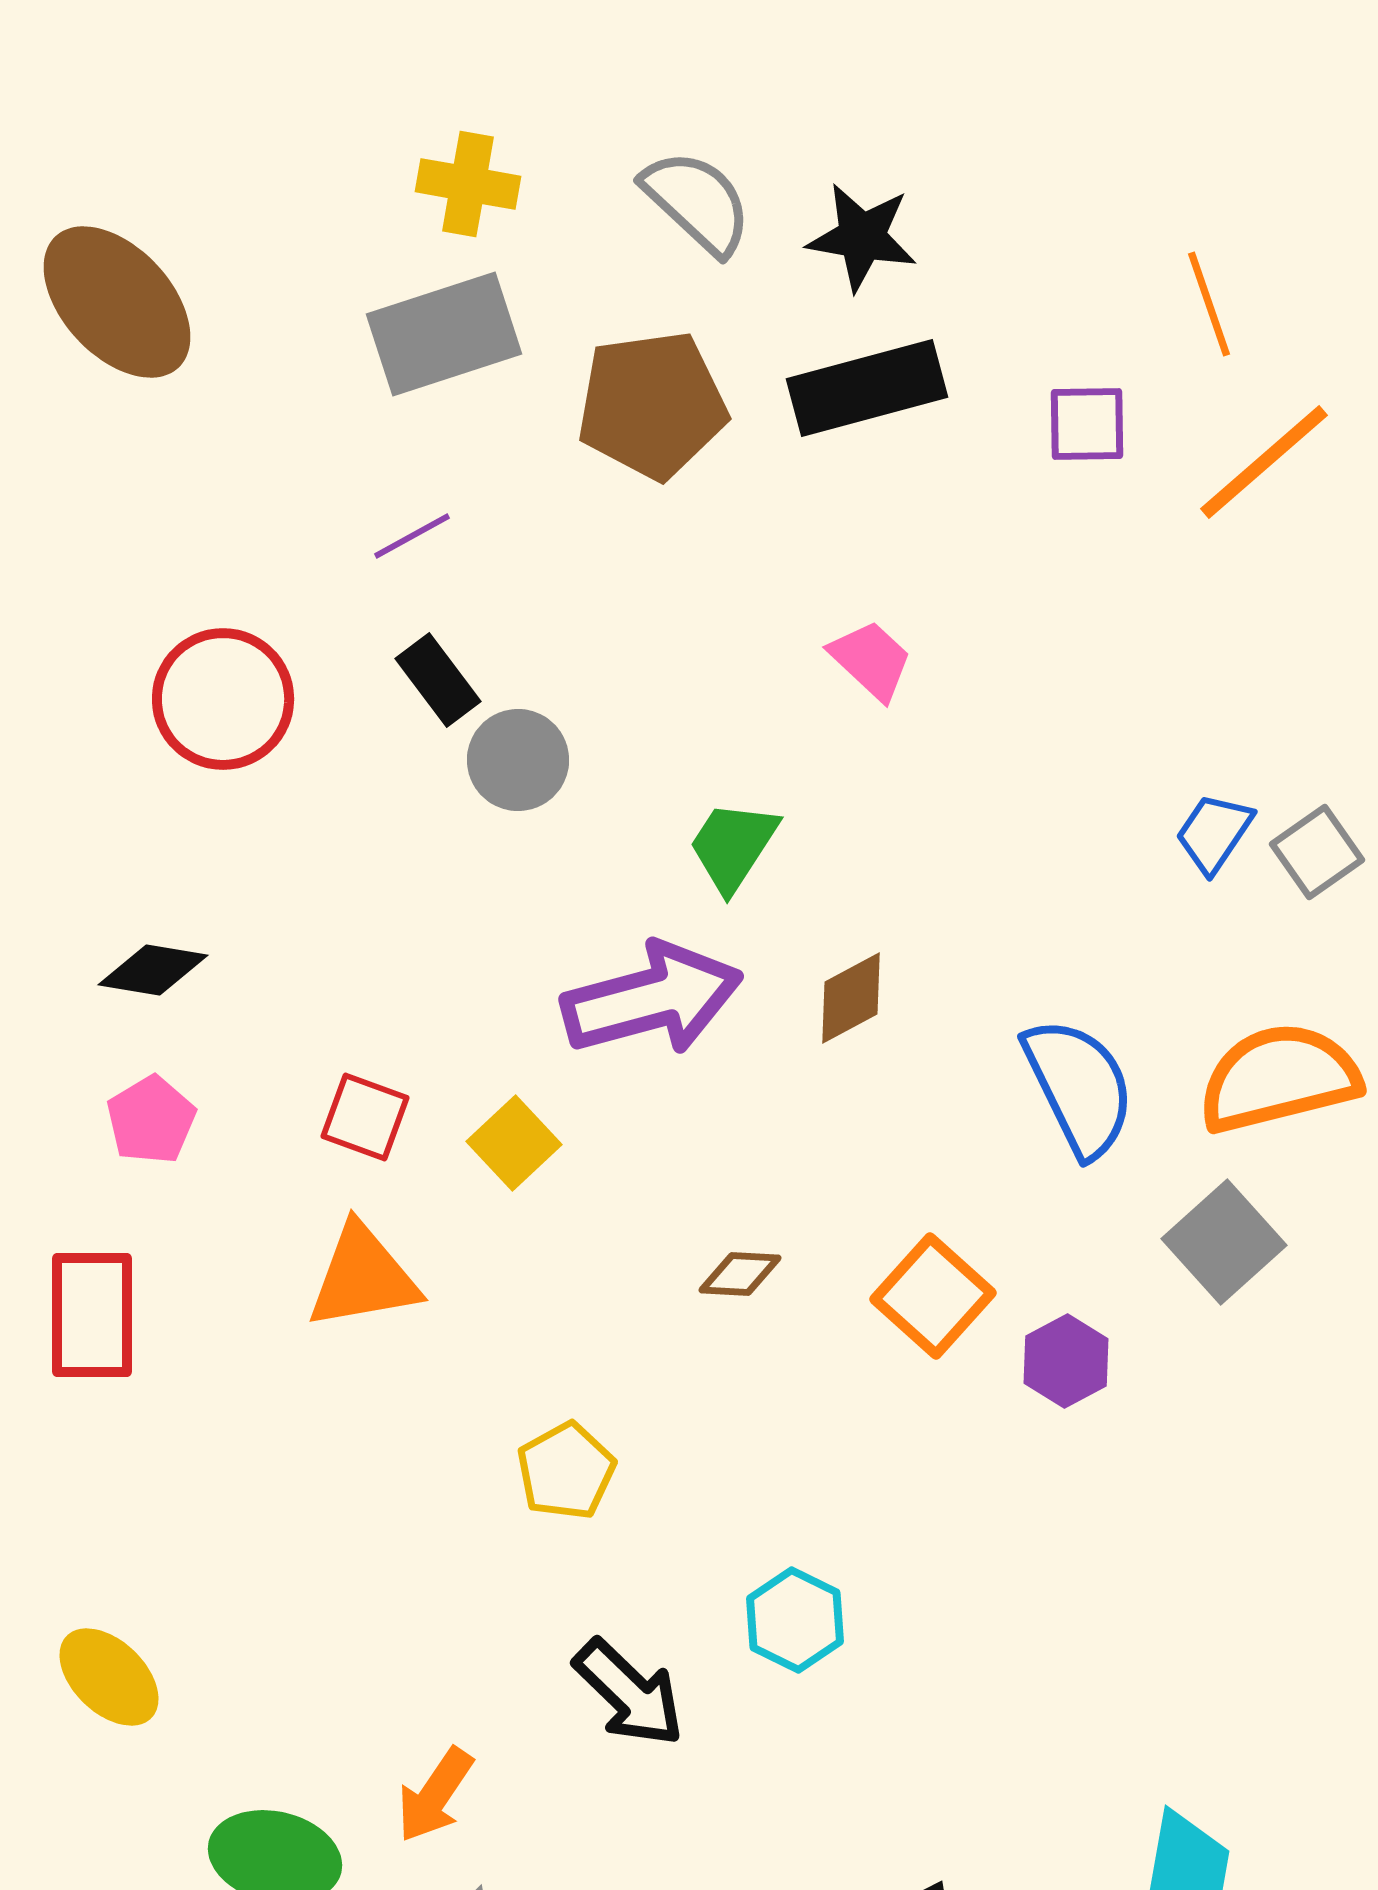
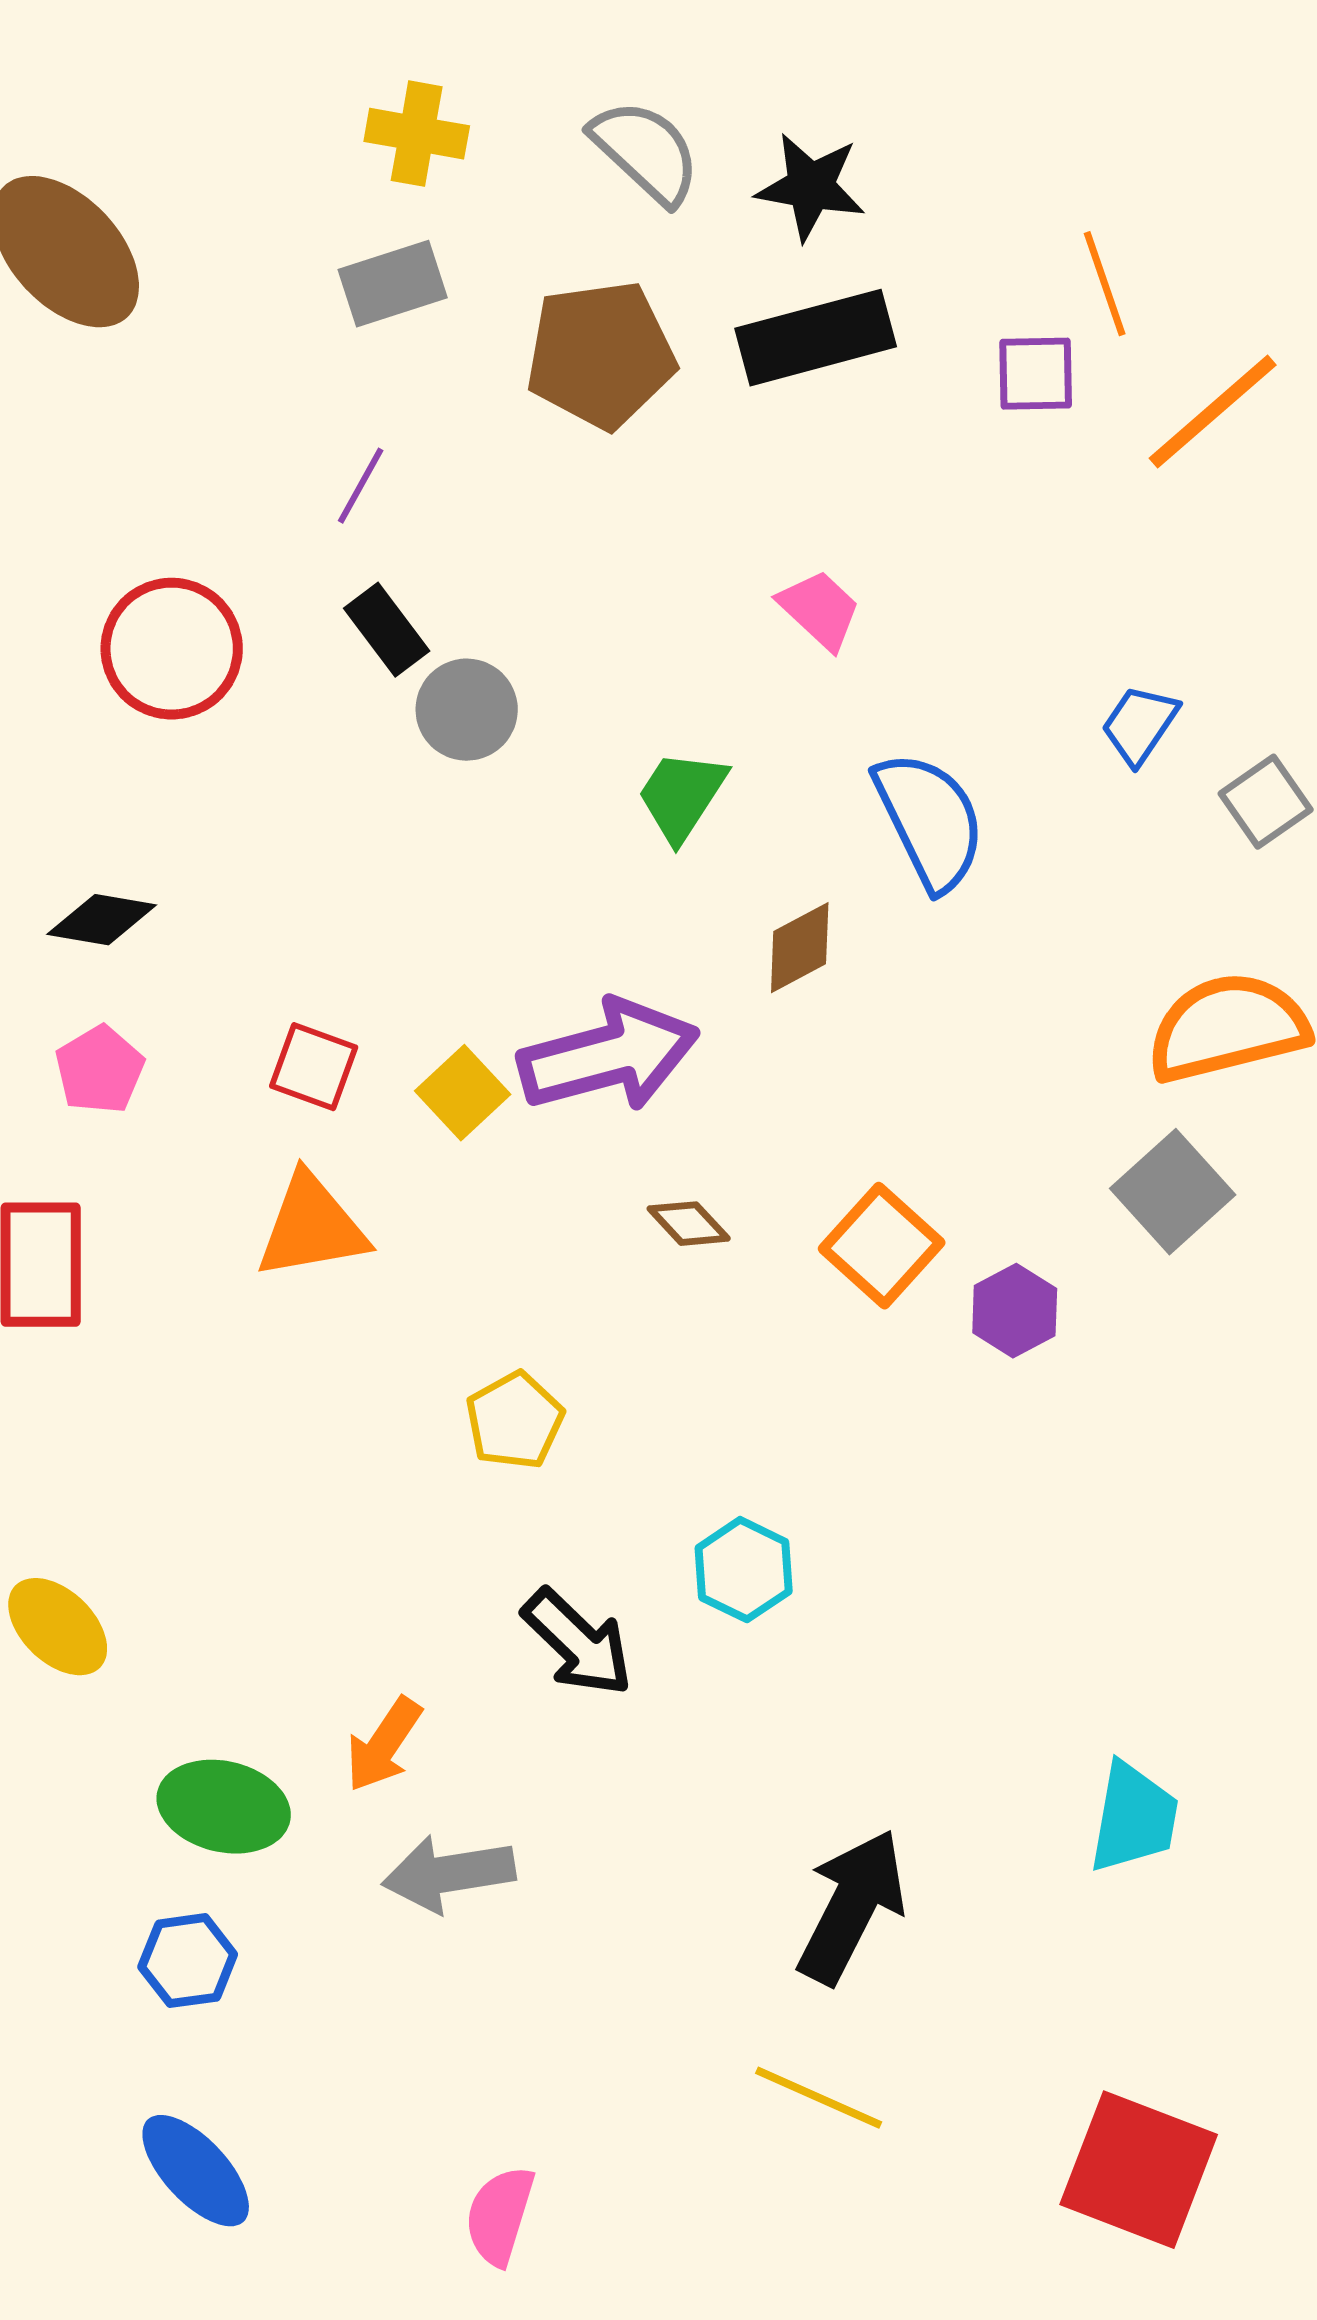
orange line: (1209, 304) -> (1105, 284), moved
gray rectangle: (444, 334) -> (393, 284), size x0.7
purple line: (412, 536) -> (361, 486), turned -32
blue trapezoid: (1214, 833) -> (1140, 725), moved
purple arrow: (652, 999) -> (609, 1056), moved
blue semicircle: (1079, 1087) -> (930, 821), moved
brown diamond: (740, 1274) -> (689, 1224), turned 44

